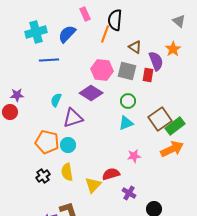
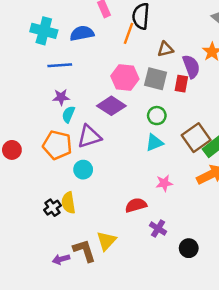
cyan cross: (36, 32) -> (44, 31), turned 30
blue semicircle: (67, 34) -> (82, 33), turned 36
brown triangle: (135, 47) -> (165, 49), turned -48
purple star: (17, 95) -> (61, 97), moved
red circle: (10, 112) -> (12, 150), moved
orange pentagon: (47, 142) -> (57, 145), moved
yellow semicircle: (67, 172) -> (68, 203), moved
yellow triangle: (93, 185) -> (106, 241), moved

